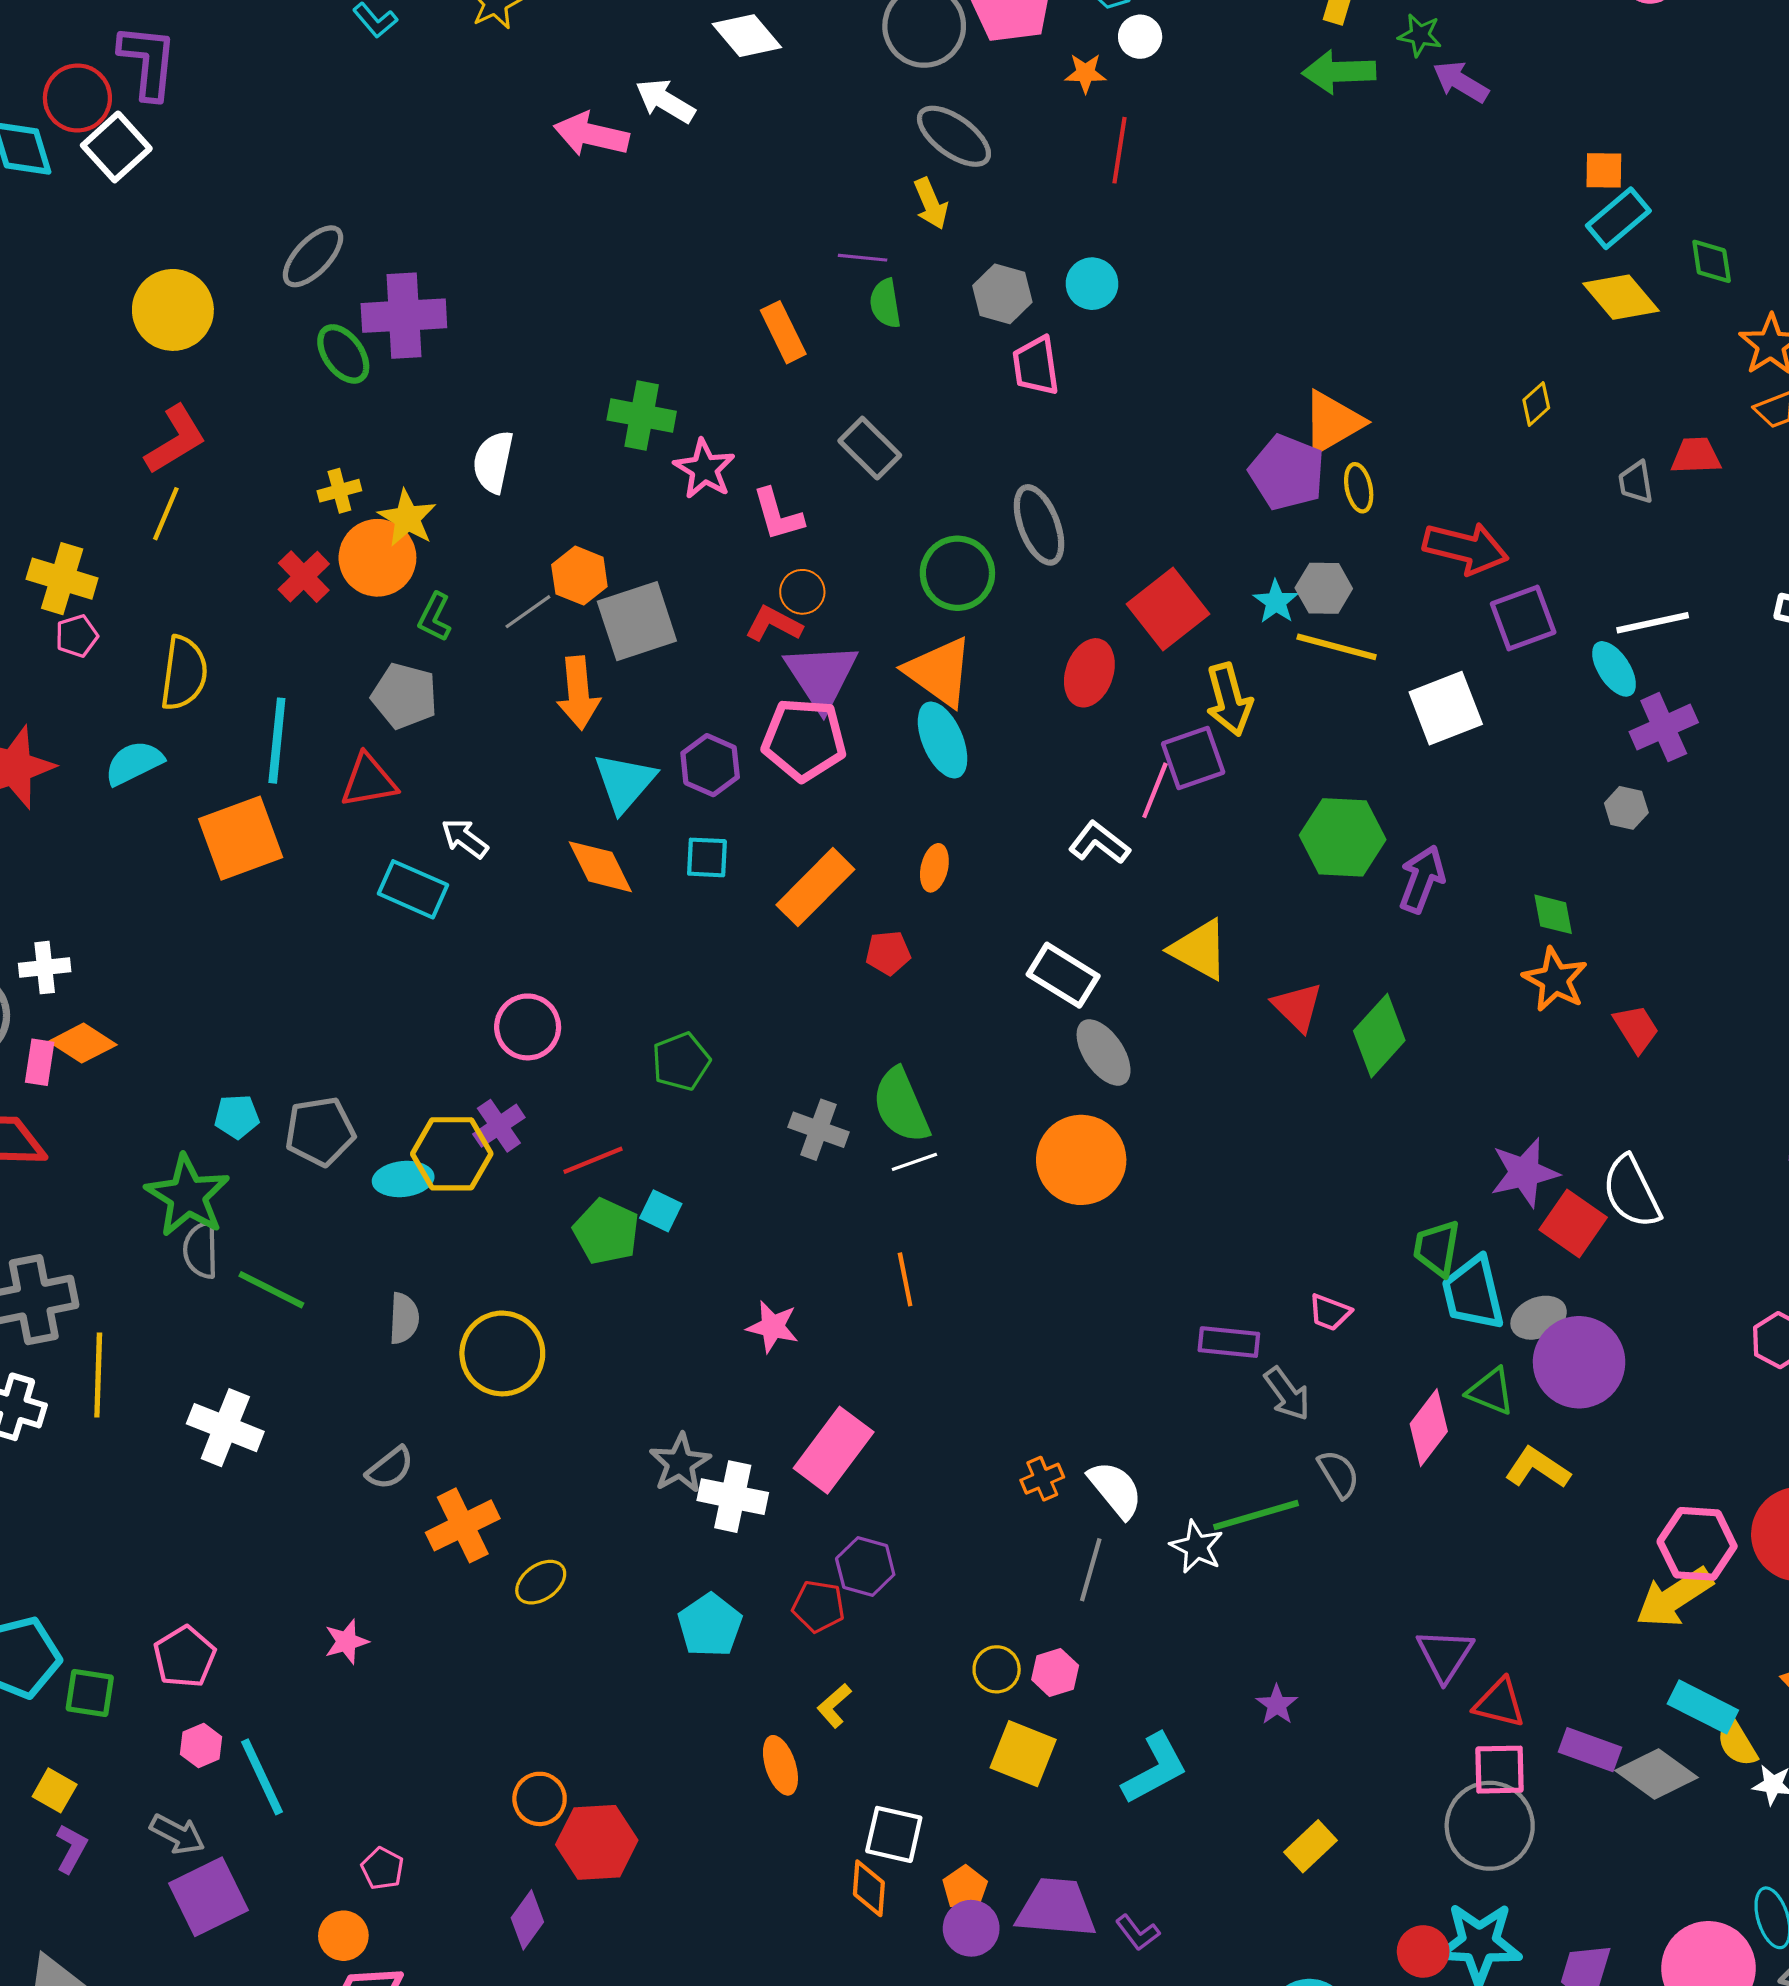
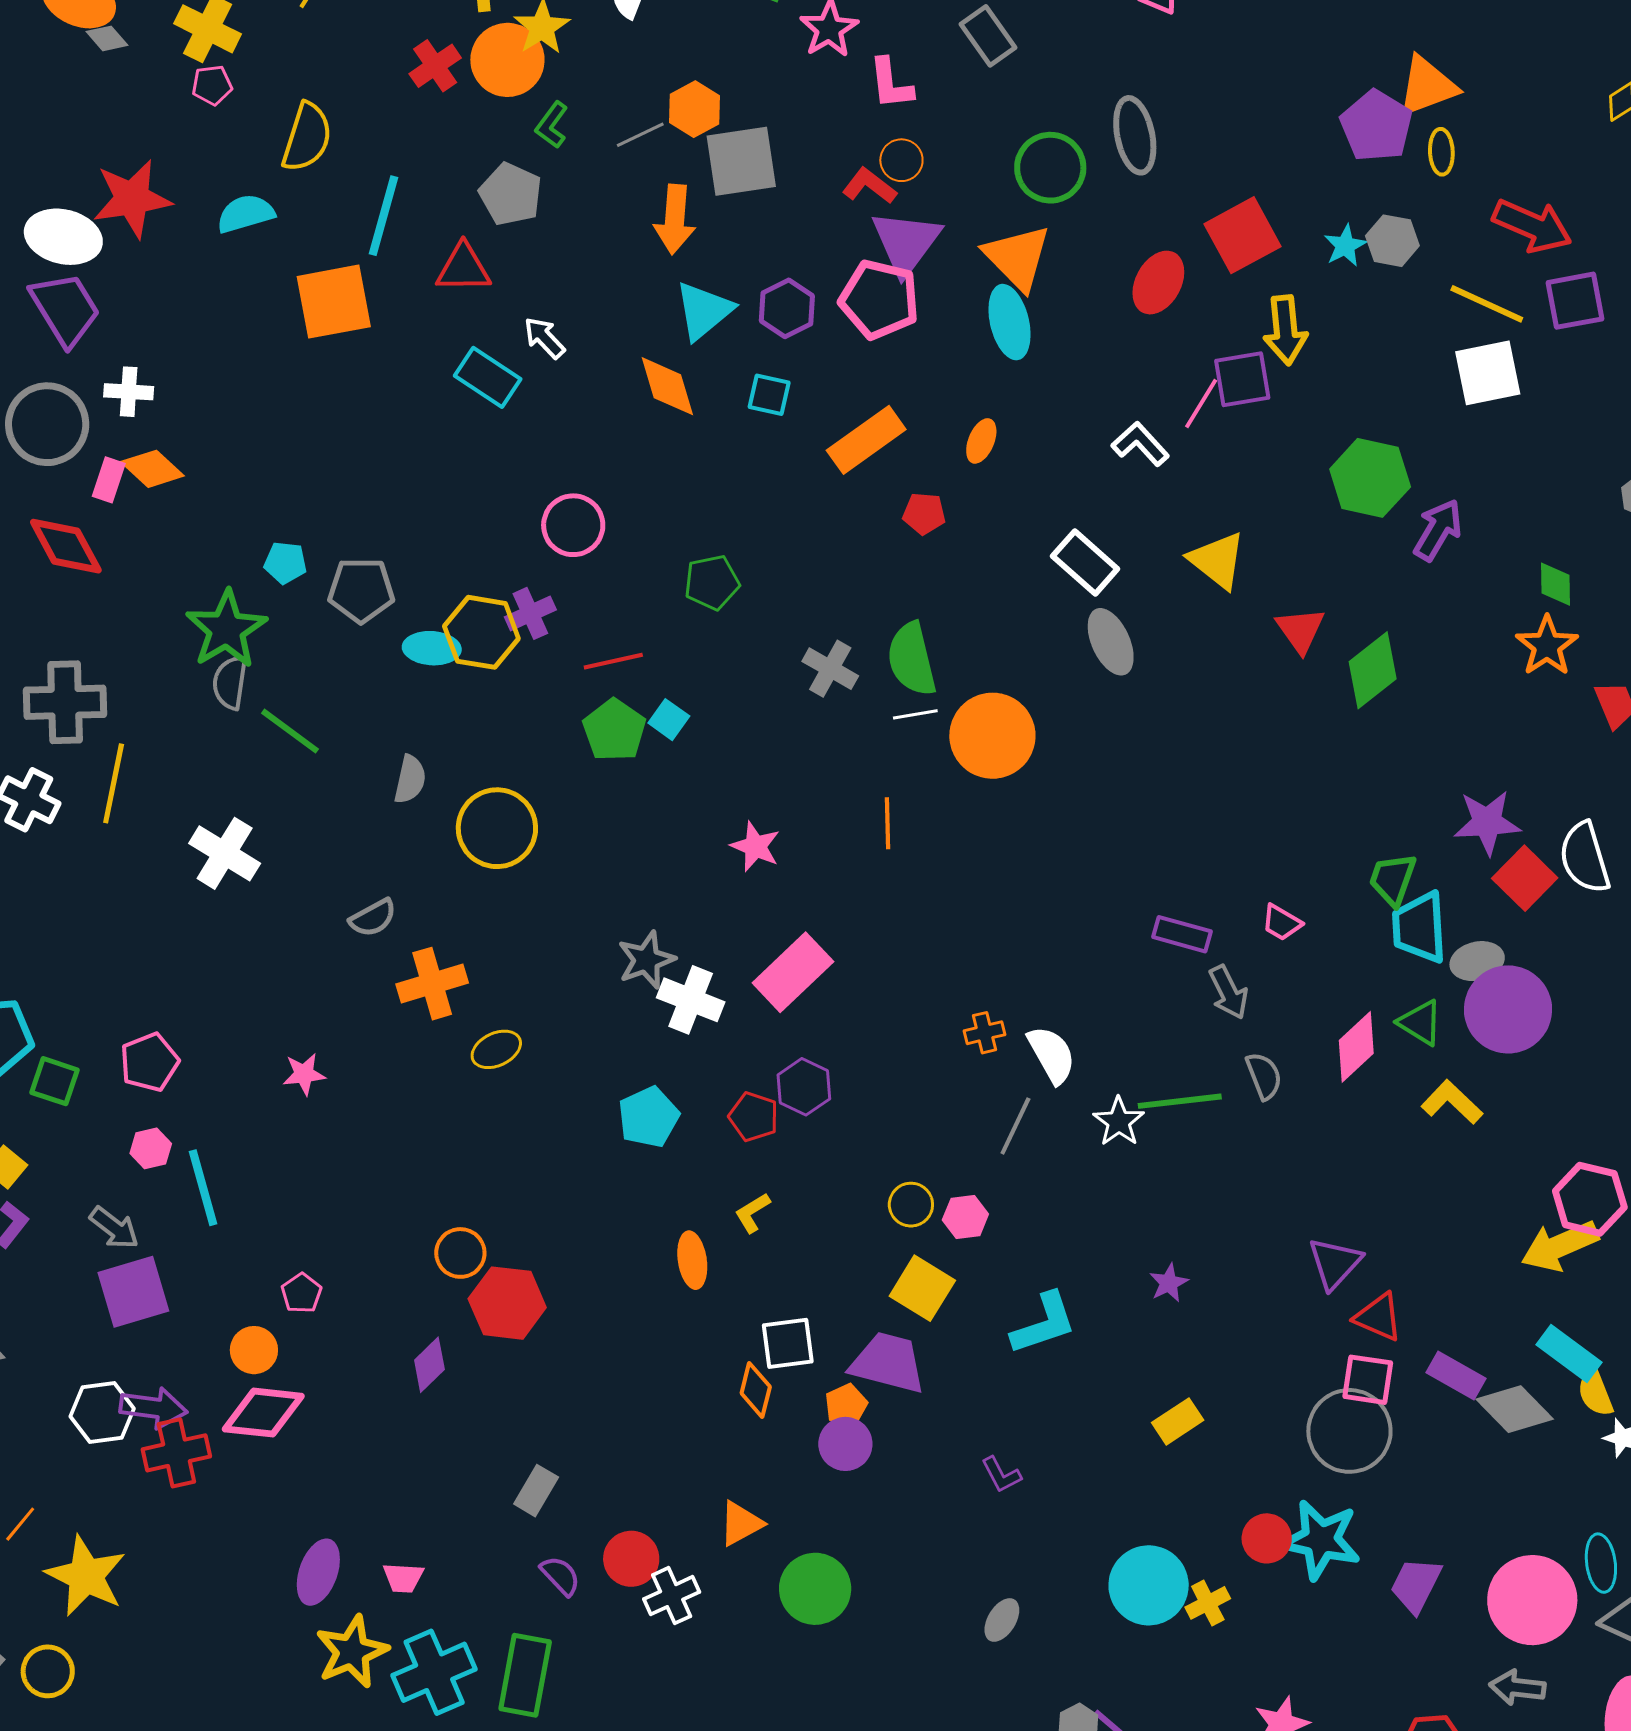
yellow line: (1337, 647) -> (1487, 304), moved
orange circle: (1081, 1160) -> (992, 736), moved
white square: (894, 1834) -> (788, 1343), turned -30
purple trapezoid: (1056, 1908) -> (888, 1363), moved

